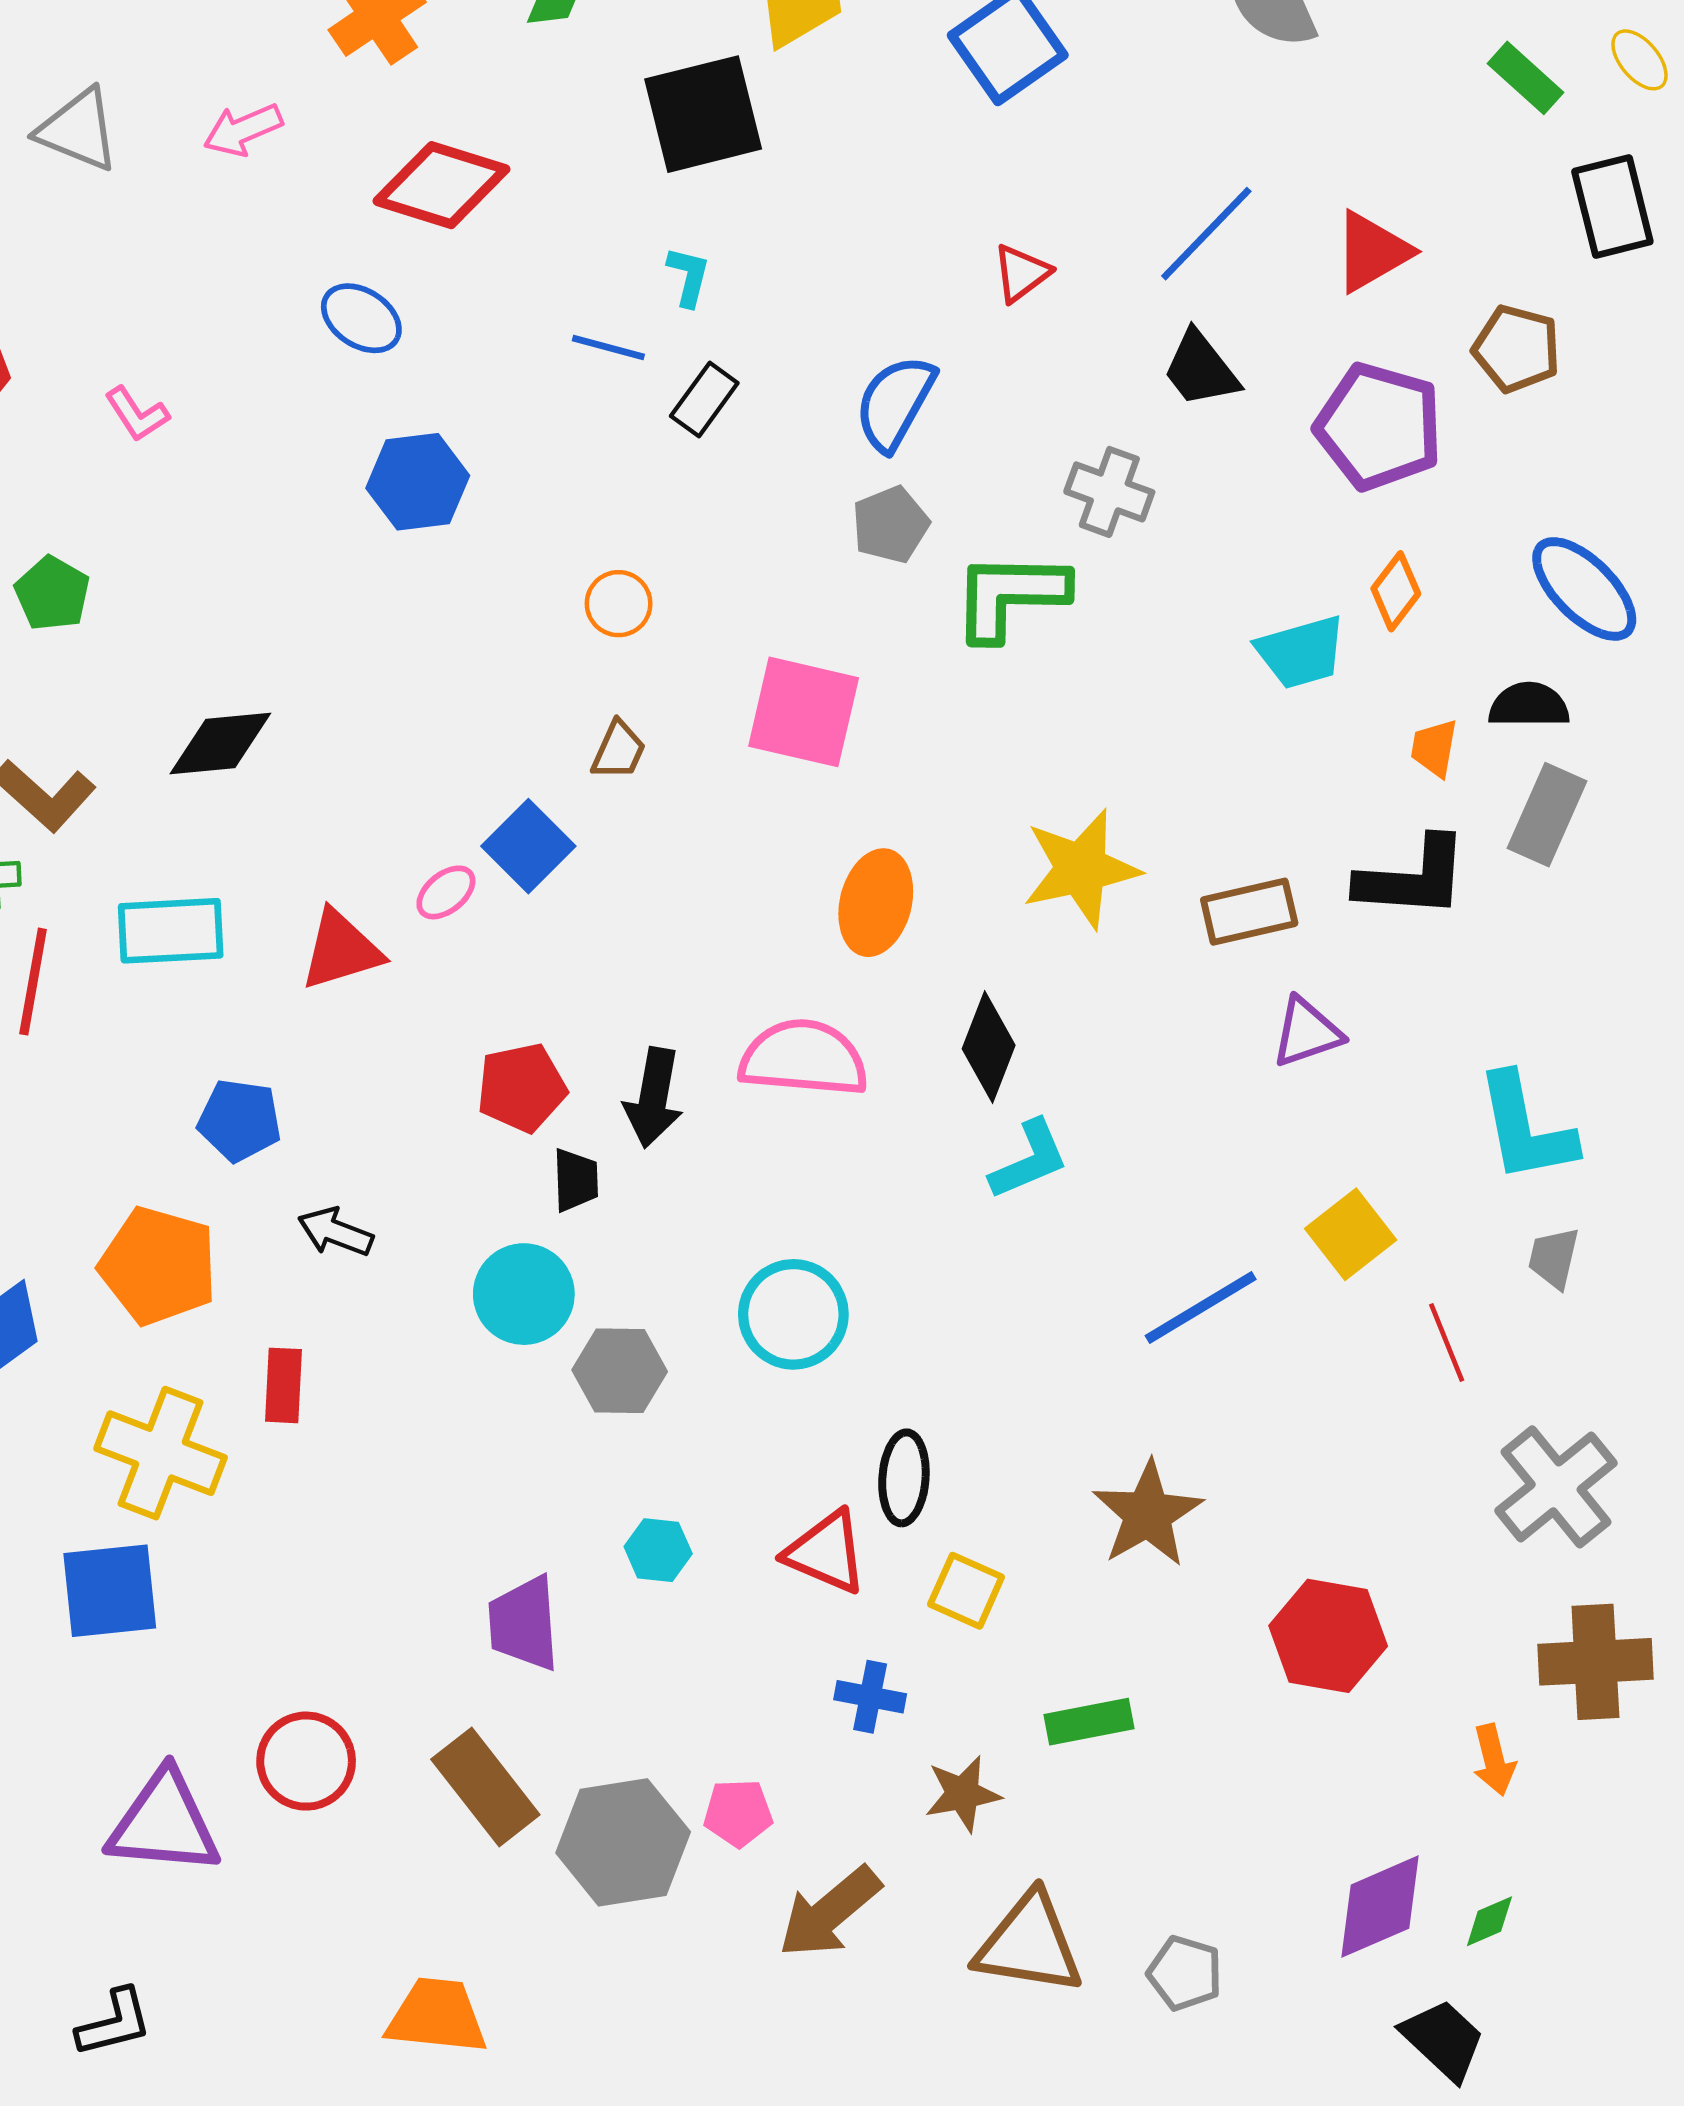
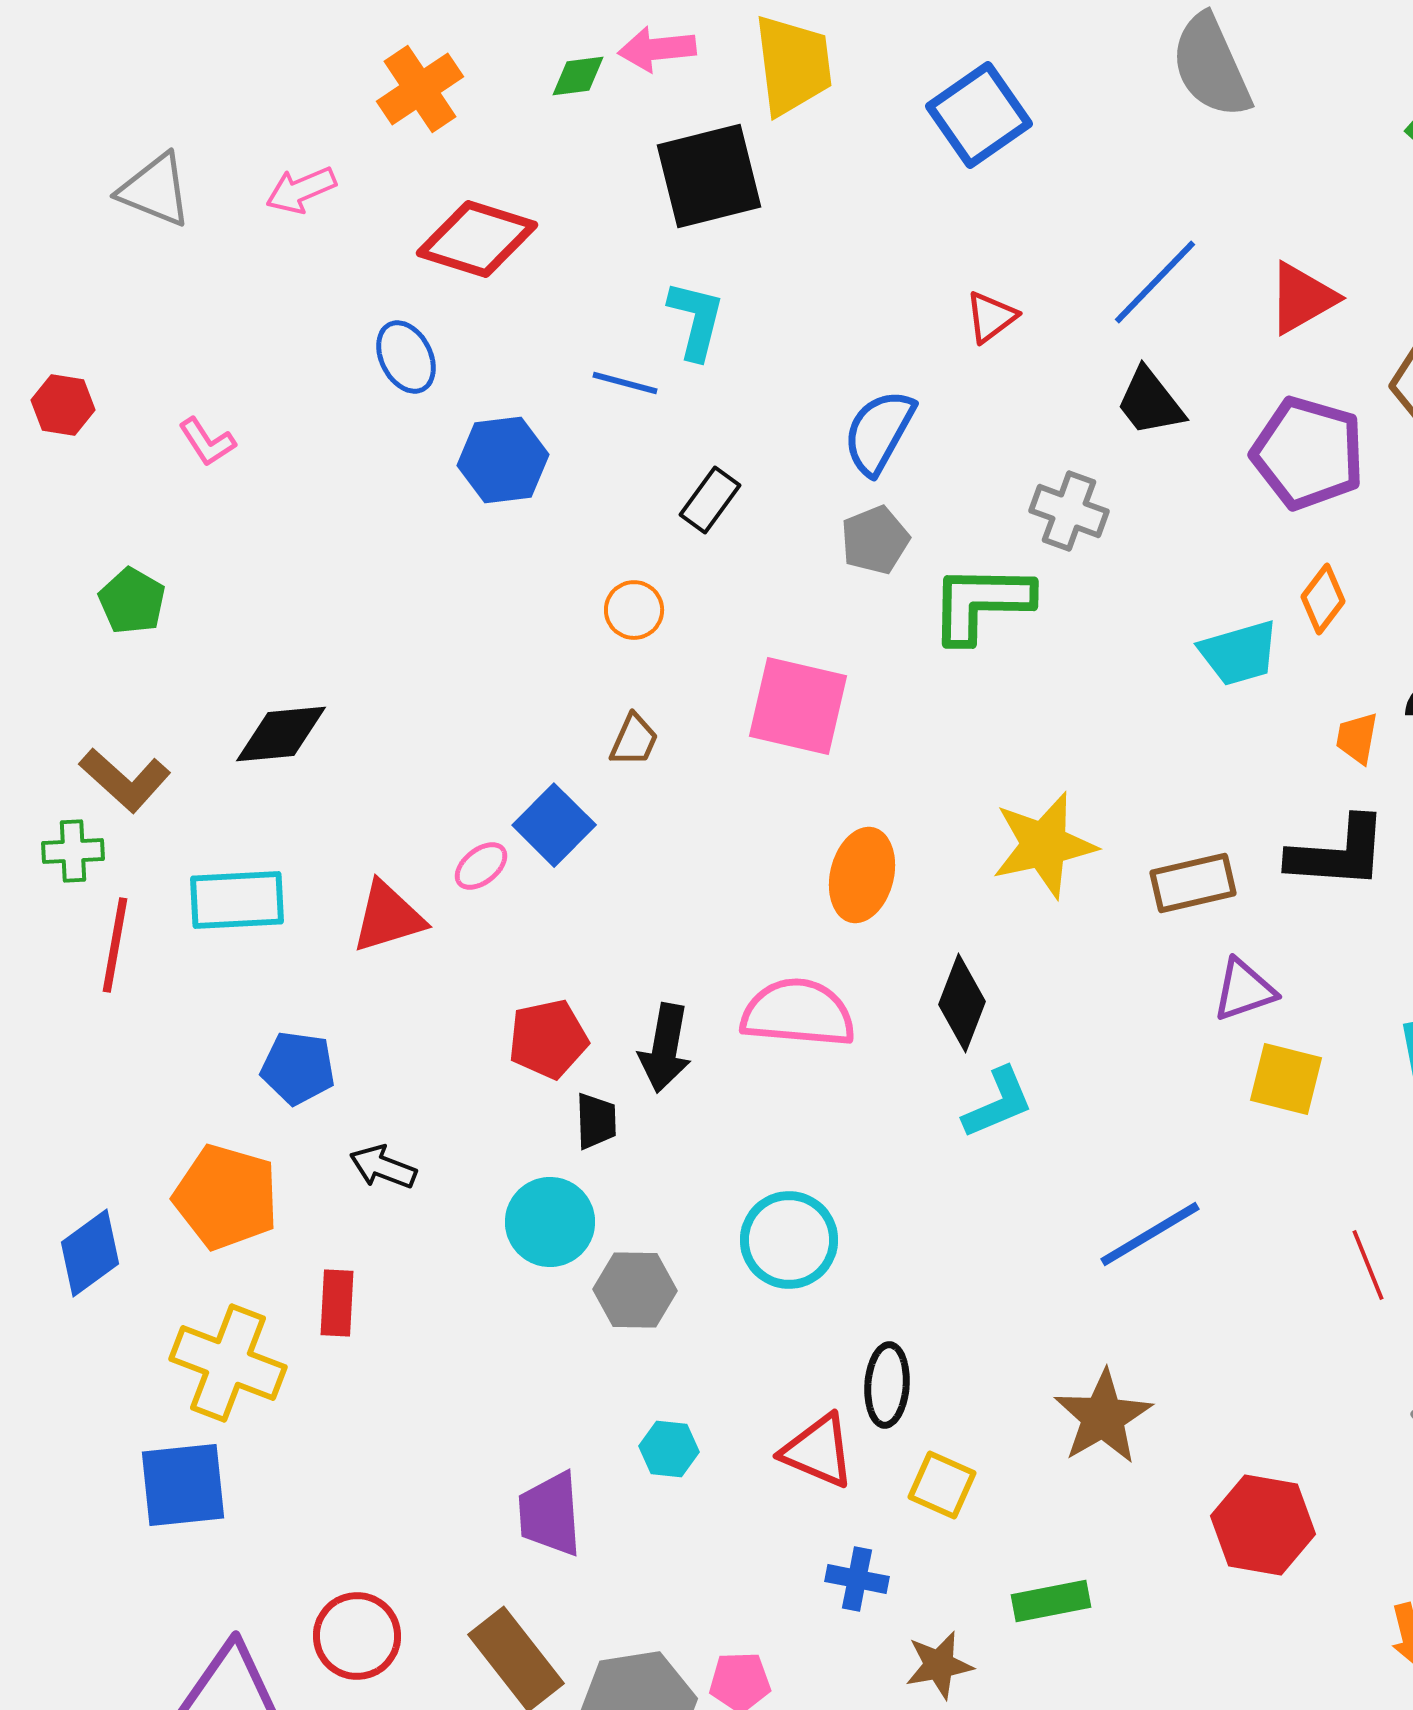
cyan L-shape: (688, 276) -> (696, 320), size x1.5
blue ellipse: (361, 318) -> (406, 357), turned 30
black rectangle: (704, 399) -> (710, 500), moved
blue hexagon: (418, 482) -> (503, 460), moved
yellow square: (1351, 1234) -> (1286, 1079), moved, turned -38

